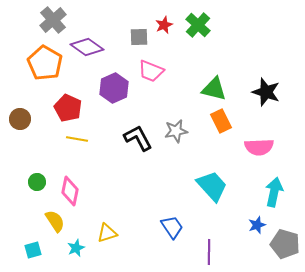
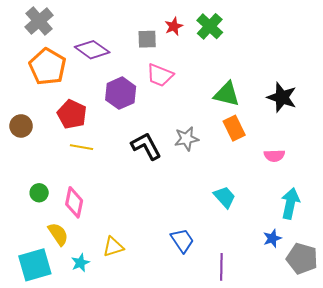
gray cross: (53, 20) -> (39, 21), moved
pink semicircle: (259, 147) -> (274, 156), size x0.7
cyan trapezoid: (212, 186) -> (225, 197), size x0.7
cyan square: (33, 250) -> (35, 265), size x1.8

